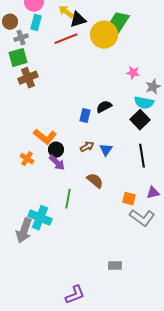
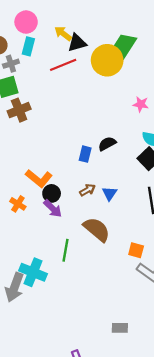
brown semicircle: (95, 181) -> (97, 229), size x1.4

